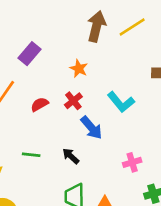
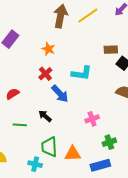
cyan L-shape: (121, 102) -> (82, 73), turned -40
red semicircle: (40, 104) -> (13, 94), moved
green line: (31, 155) -> (20, 125), moved

